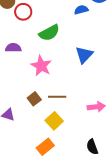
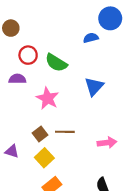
red circle: (23, 12) -> (28, 55), moved
green semicircle: (49, 33) -> (56, 63), turned 60
yellow square: (54, 121) -> (44, 158), moved

